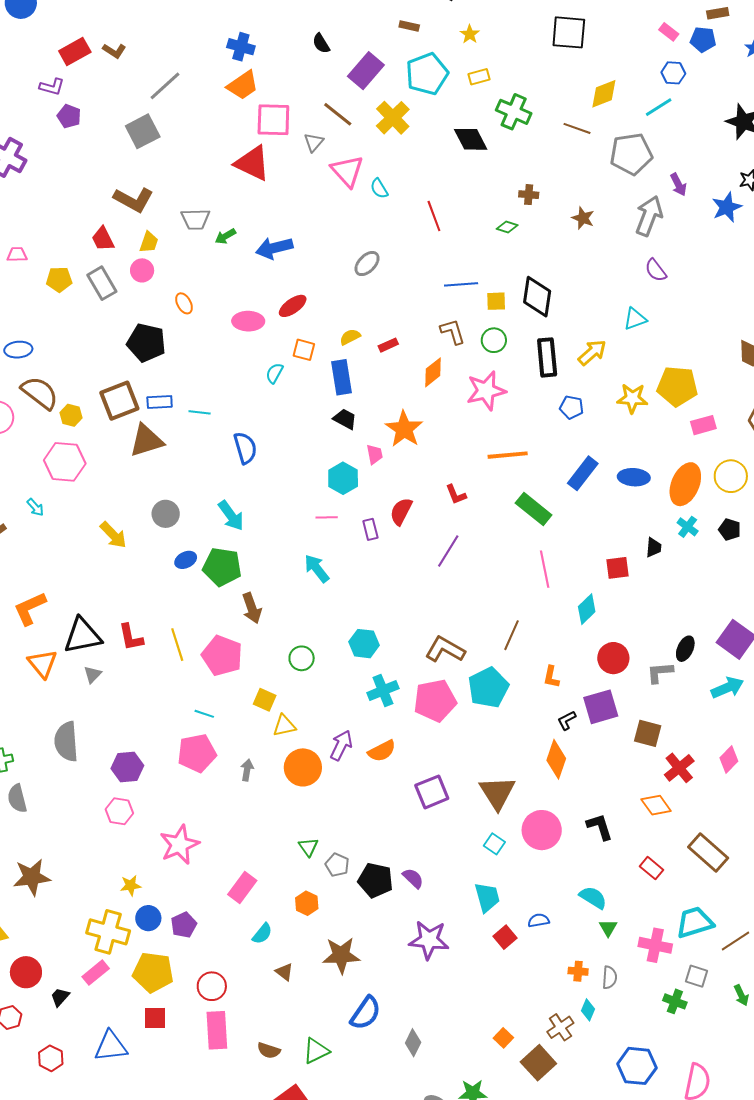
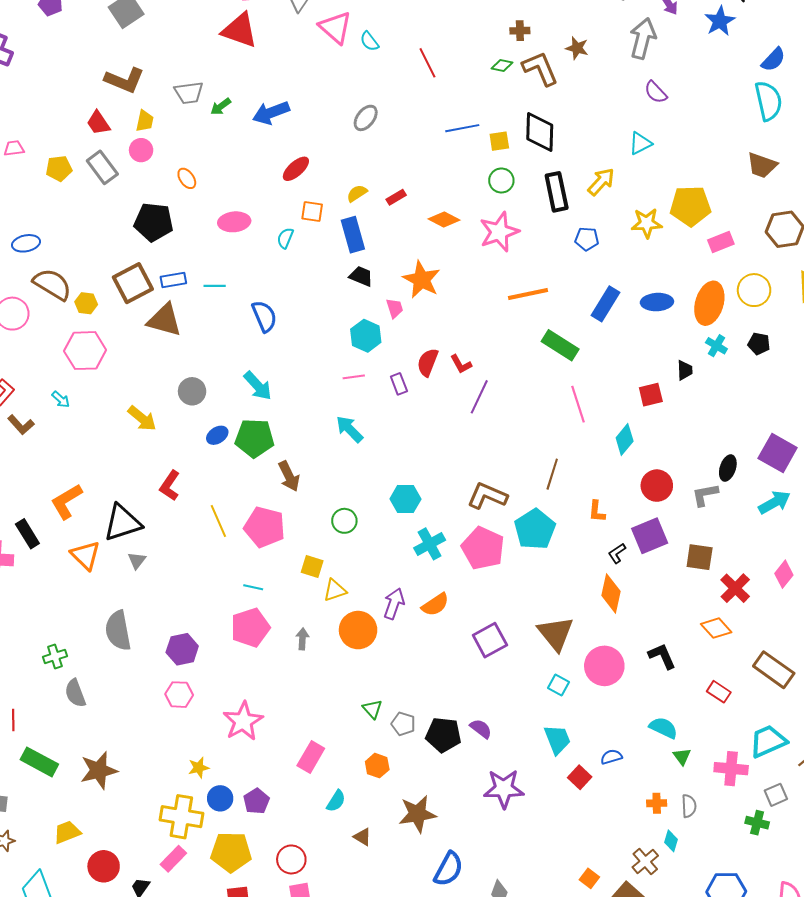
pink ellipse: (248, 321) -> (234, 222), moved
brown L-shape: (453, 332) -> (540, 68), moved, size x1.4
orange diamond: (433, 372) -> (444, 220), turned 72
brown triangle: (146, 441) -> (164, 320), turned 39
red L-shape: (456, 495) -> (461, 364), moved
red L-shape: (131, 637) -> (170, 486), moved, turned 52
pink pentagon: (435, 701) -> (483, 548), turned -30
gray square: (696, 976) -> (776, 795), turned -35

